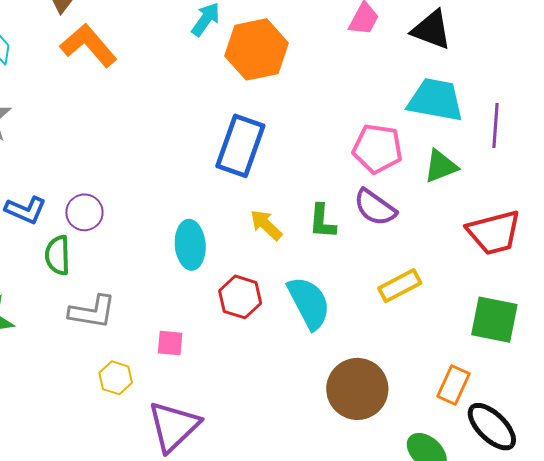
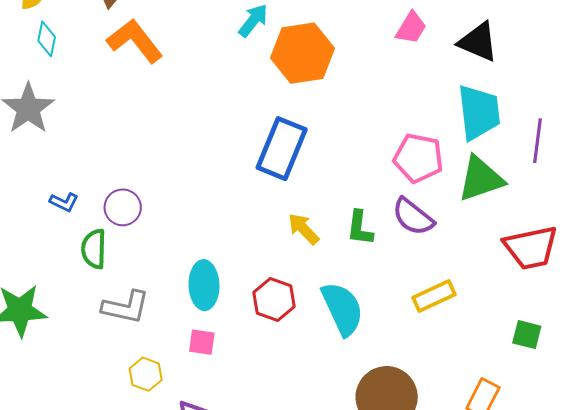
cyan trapezoid: (435, 100) -> (479, 112), turned 70
green triangle: (441, 166) -> (481, 179), size x1.4
blue L-shape: (26, 210) -> (64, 202), size x0.7
cyan ellipse: (190, 245) -> (204, 285), moved
green square: (494, 320) -> (527, 335), size x0.6

